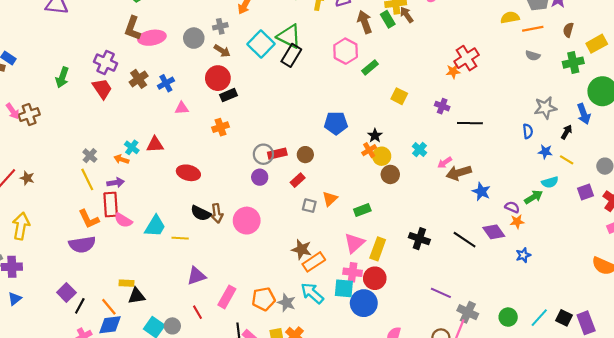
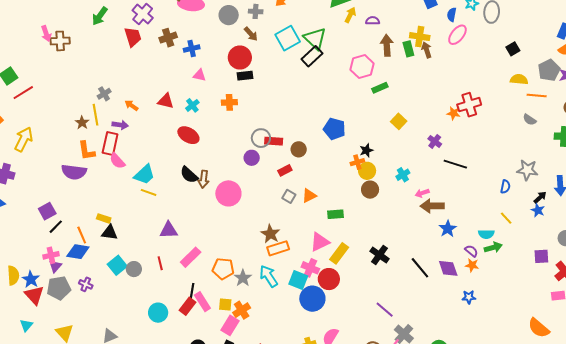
cyan cross: (132, 147) -> (192, 105), moved
blue star: (545, 152) -> (538, 210), moved
yellow line: (567, 160) -> (506, 218), moved
brown star: (27, 178) -> (82, 123), moved
cyan semicircle: (550, 182) -> (486, 234), moved
yellow line: (180, 238) -> (149, 192), moved

